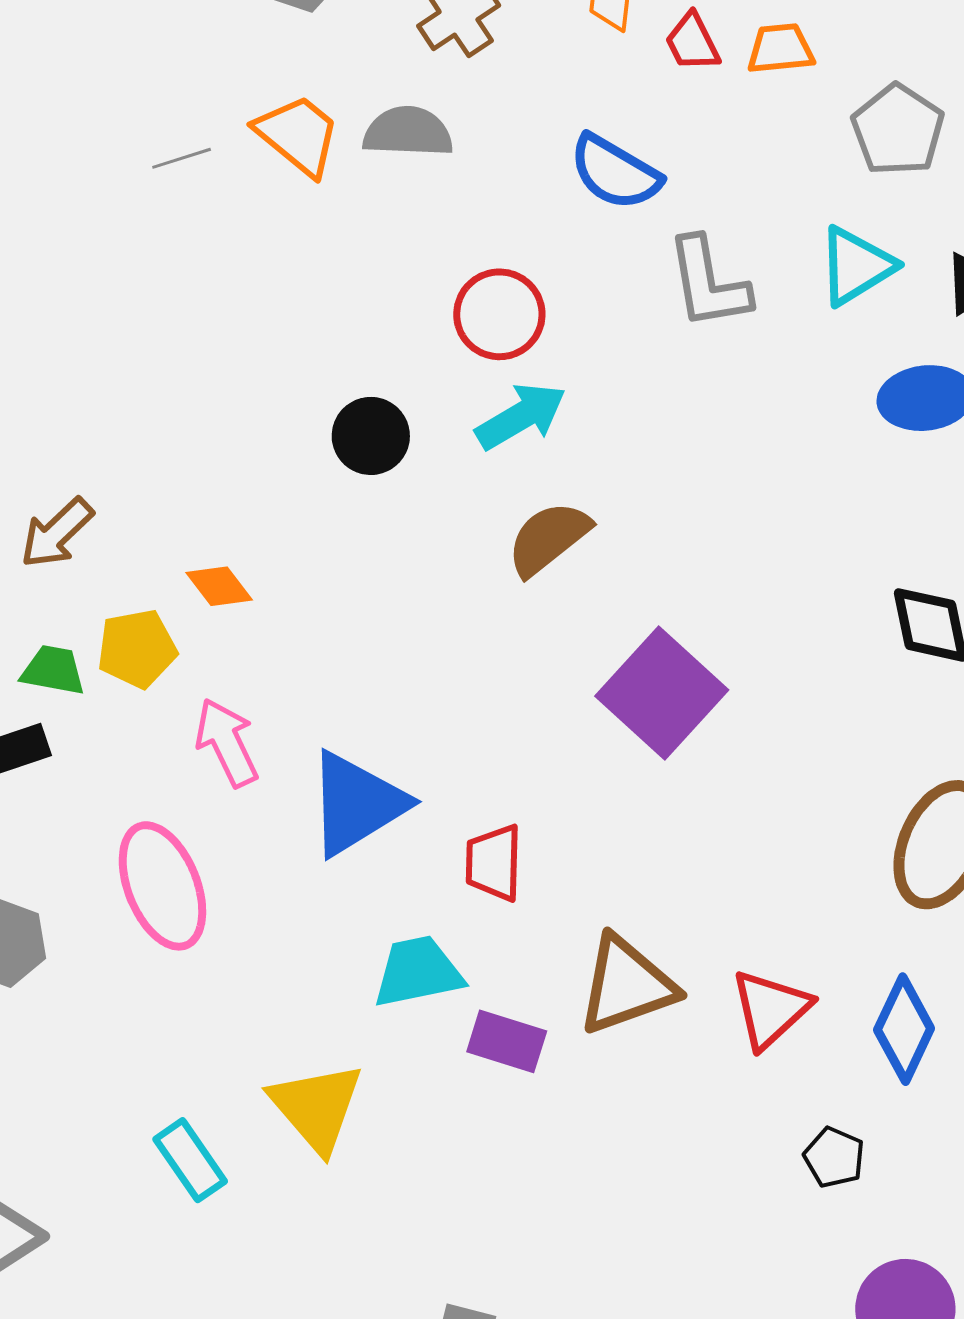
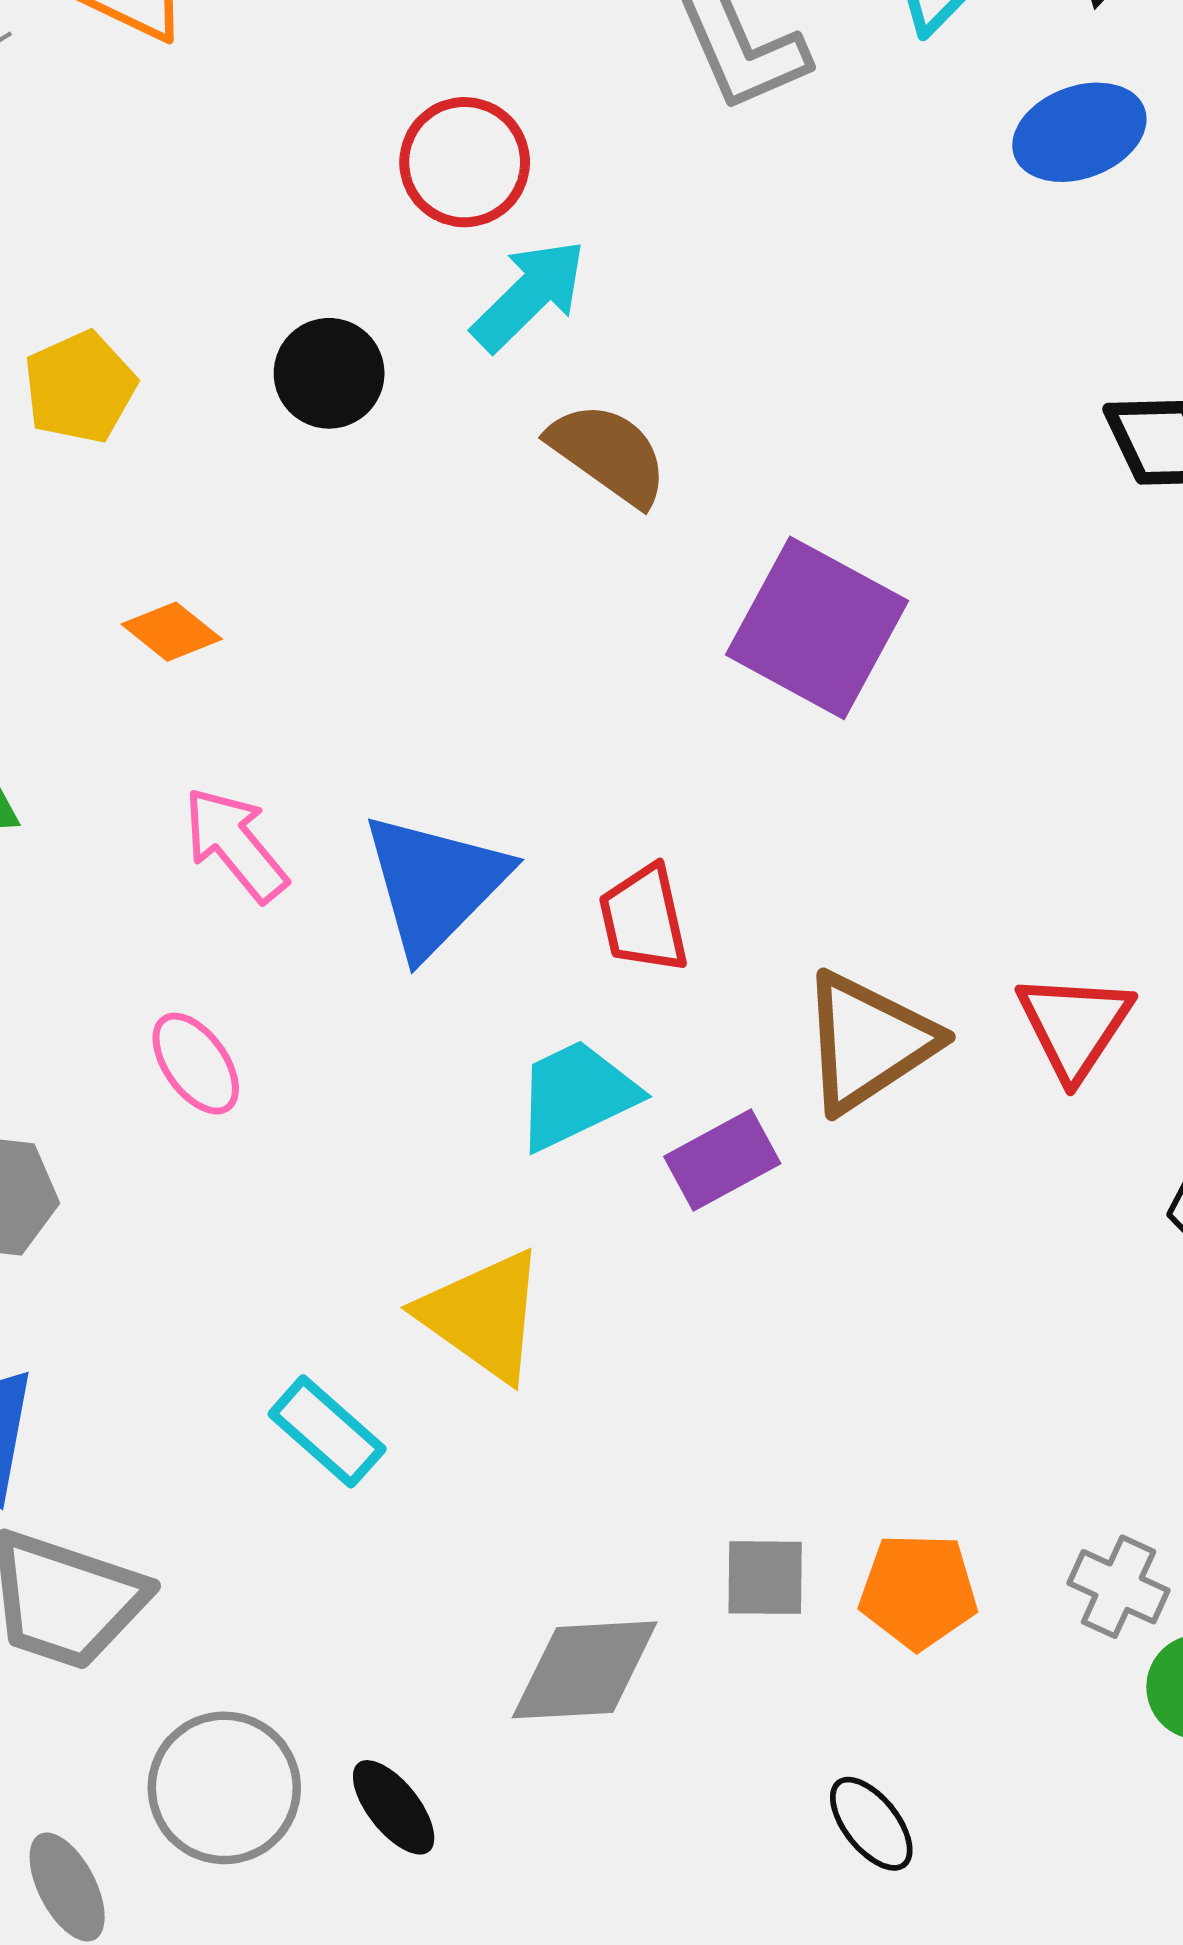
brown semicircle: (548, 538) -> (608, 454), turned 88
yellow pentagon: (137, 649) -> (80, 387), moved
pink ellipse: (162, 886) -> (196, 1064), size x0.6
purple rectangle: (507, 1041) -> (722, 1160), turned -32

